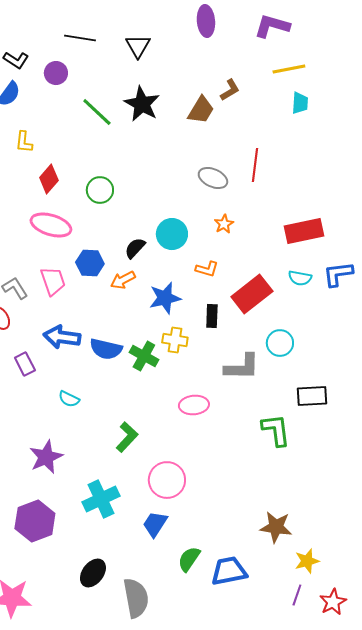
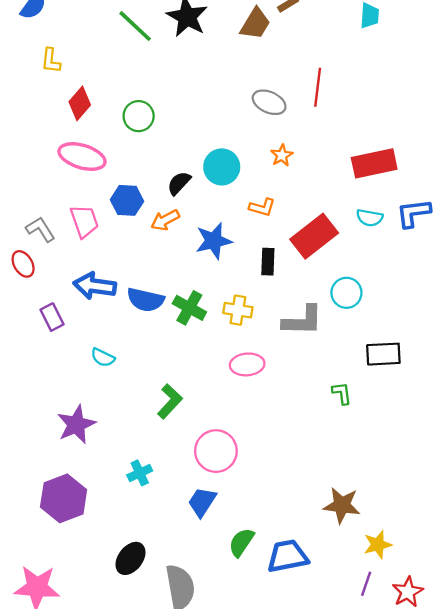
yellow cross: (175, 340) -> (238, 310), moved
green L-shape: (276, 430) -> (342, 393), size x0.6
cyan cross: (101, 499) -> (140, 473), size x0.6

